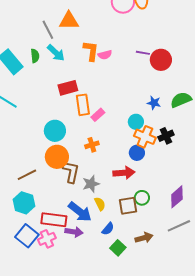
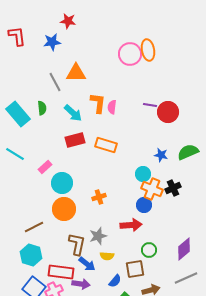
cyan arrow: (56, 53) -> (73, 113), moved
pink semicircle: (105, 55) -> (112, 107), turned 112
orange rectangle: (83, 105) -> (106, 145), moved, turned -65
pink rectangle: (98, 115) -> (45, 167), moved
brown L-shape: (71, 172) -> (77, 244), moved
yellow semicircle: (100, 204) -> (107, 256), turned 120
brown square: (128, 206) -> (135, 269), moved
blue arrow: (80, 212) -> (87, 264), size x0.7

